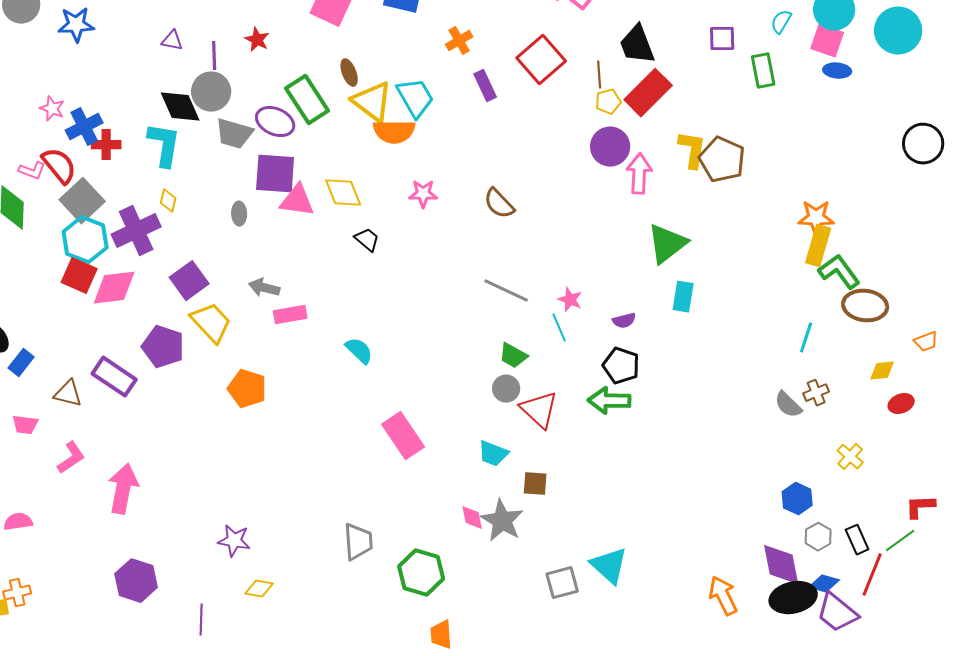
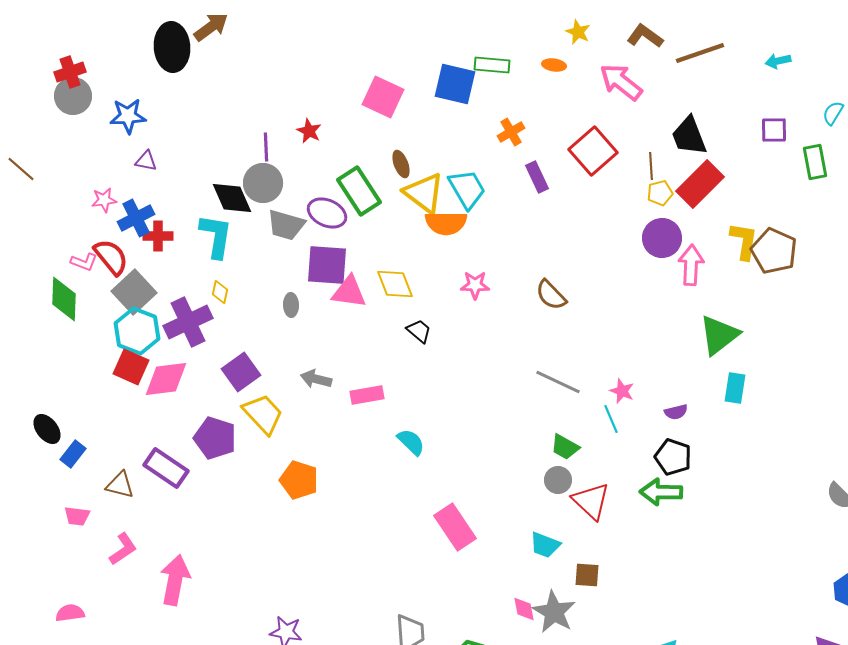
purple triangle: (172, 41) -> (146, 161), moved
pink star: (52, 109) -> (104, 200), turned -30
pink rectangle: (290, 315) -> (367, 395), moved

